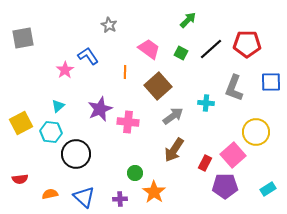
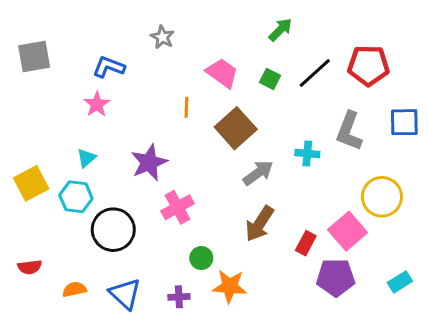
blue L-shape: (88, 56) -> (109, 67), moved, turned -35
pink cross: (128, 122) -> (177, 207), moved, turned -35
orange star: (154, 192) -> (230, 286), turned -30

